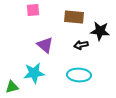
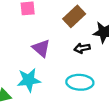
brown rectangle: (74, 17) -> (74, 16), turned -48

